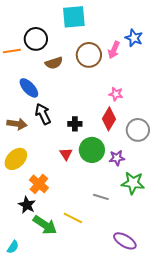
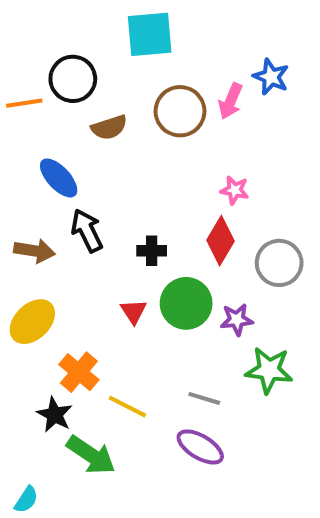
yellow line: (73, 218) -> (127, 407), moved
purple ellipse: (125, 241) -> (200, 447), moved

